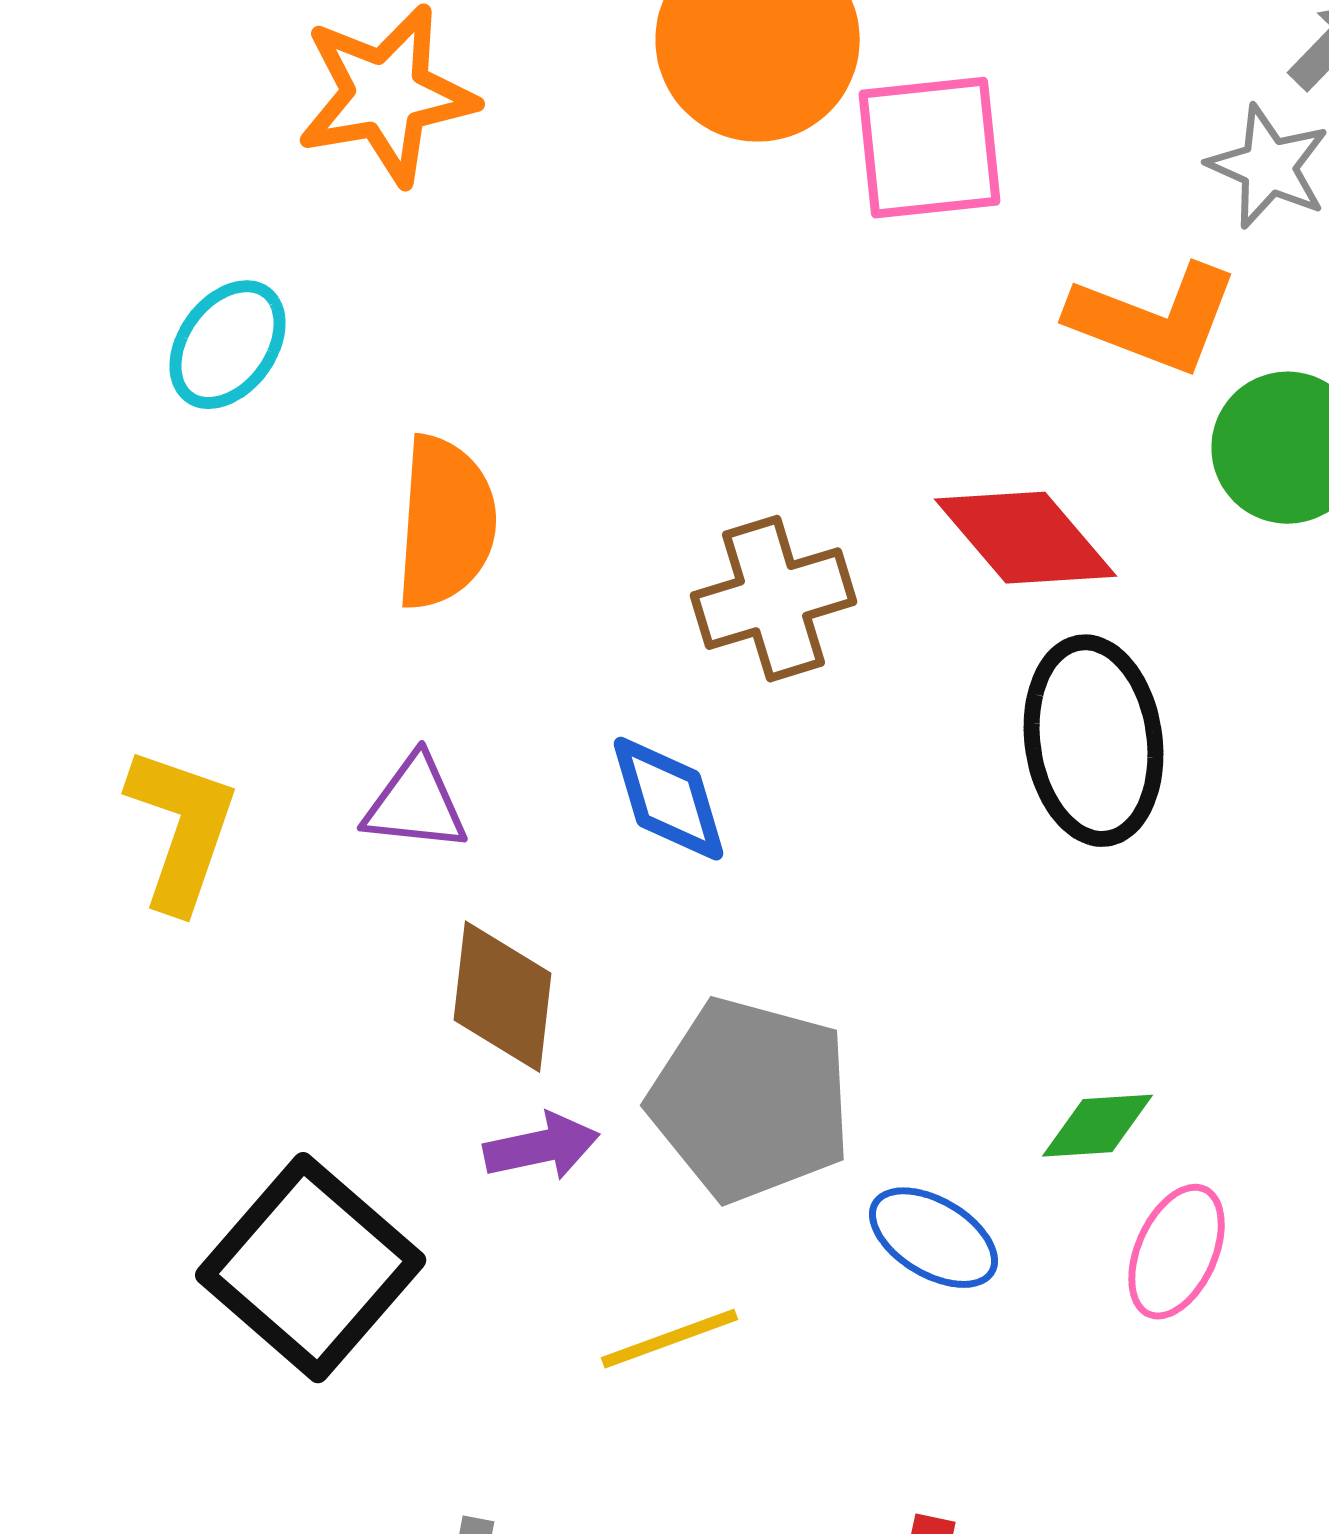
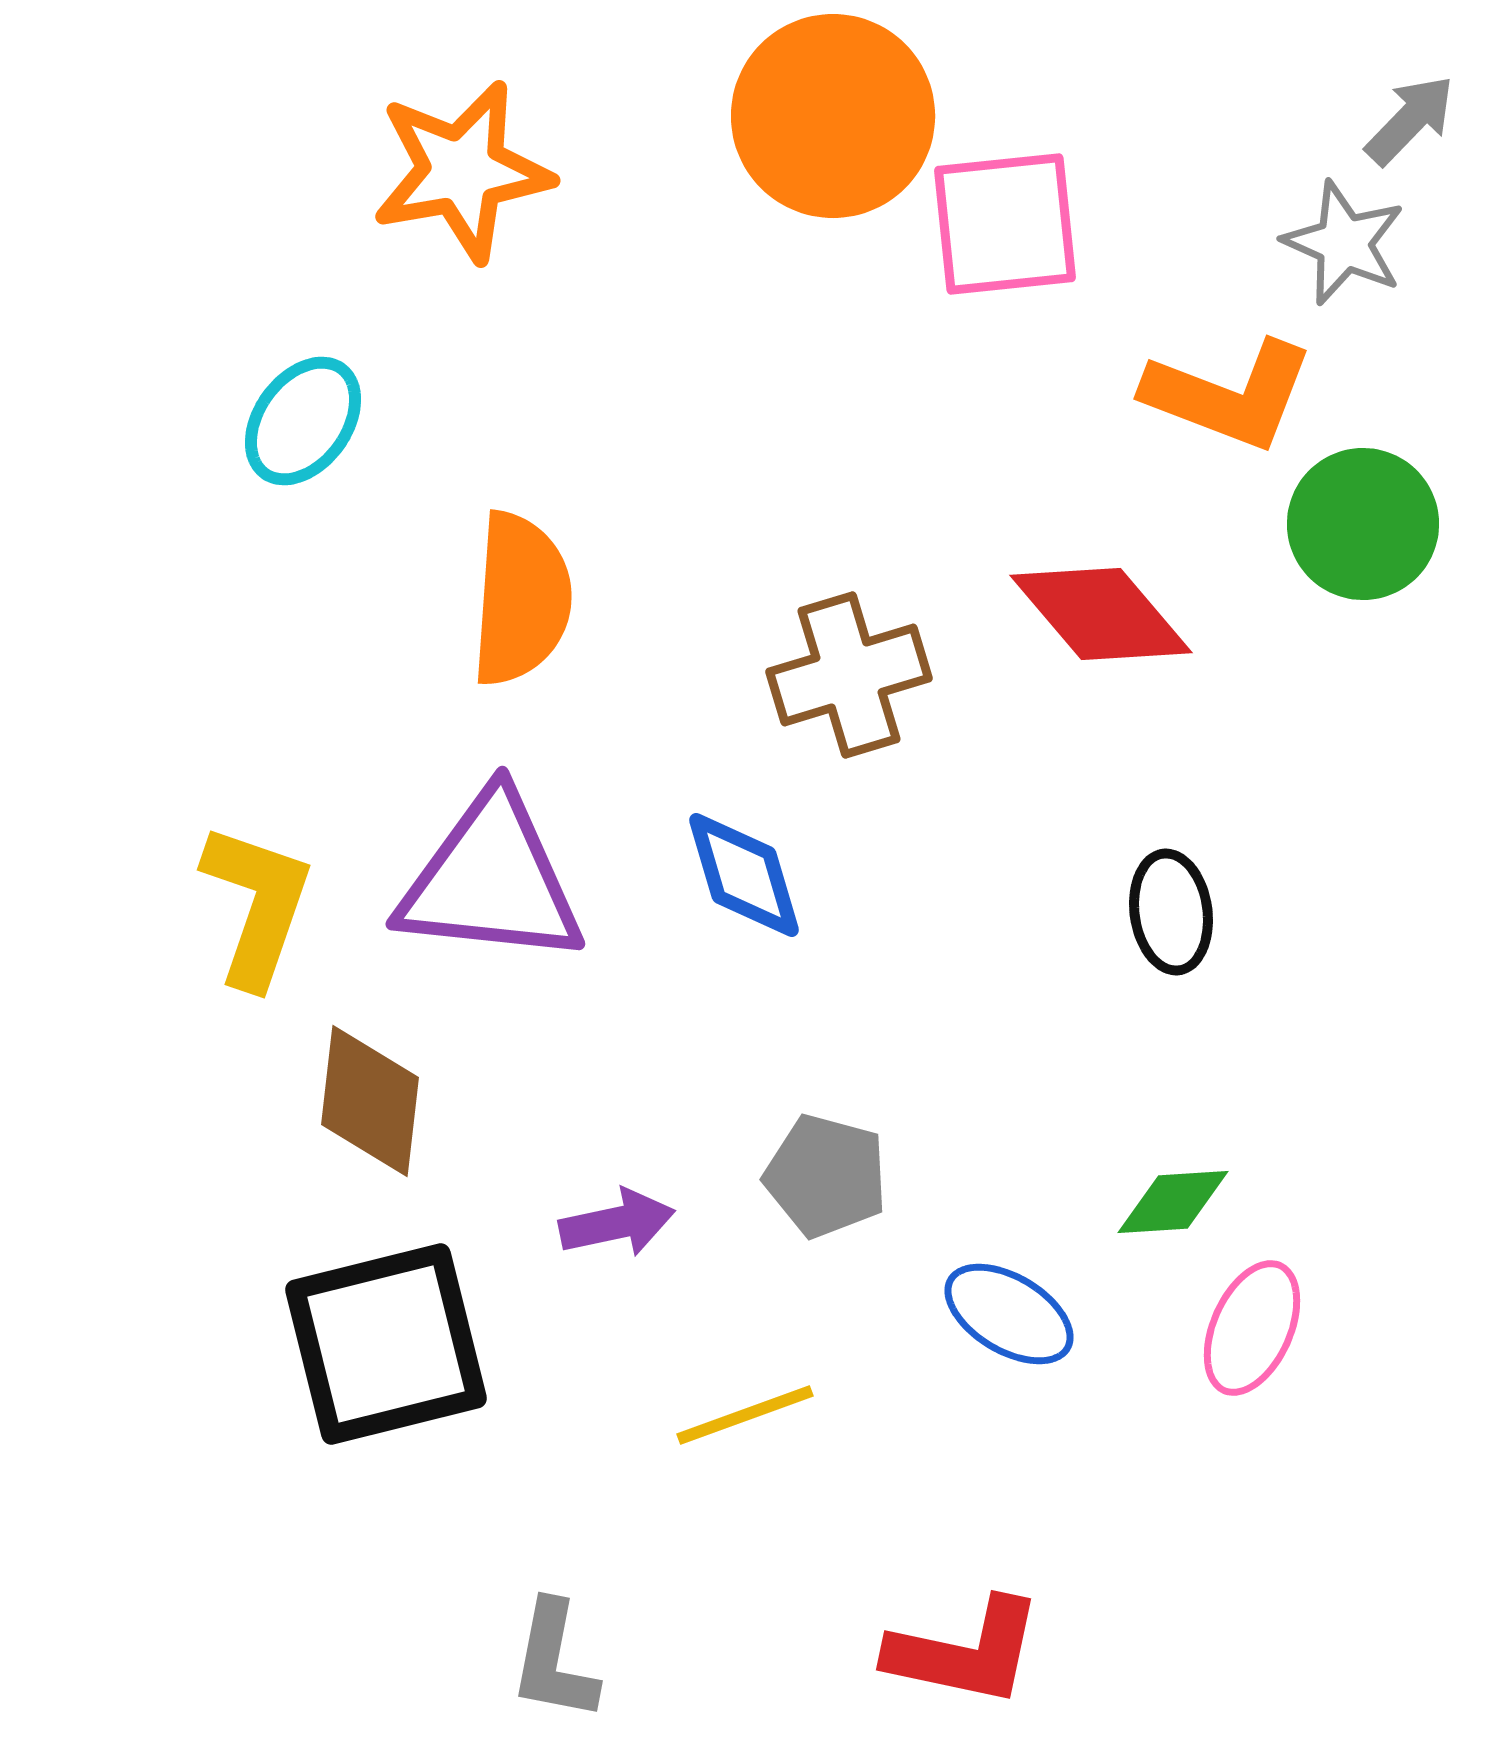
black ellipse: (1094, 741) -> (1171, 912), moved, size x0.6
purple triangle: (416, 804) -> (491, 880), size x1.8
brown diamond: (503, 997) -> (370, 1101), moved
gray pentagon: (751, 1100) -> (826, 1176), size x0.6
black square: (311, 1268) -> (386, 1344), turned 35

